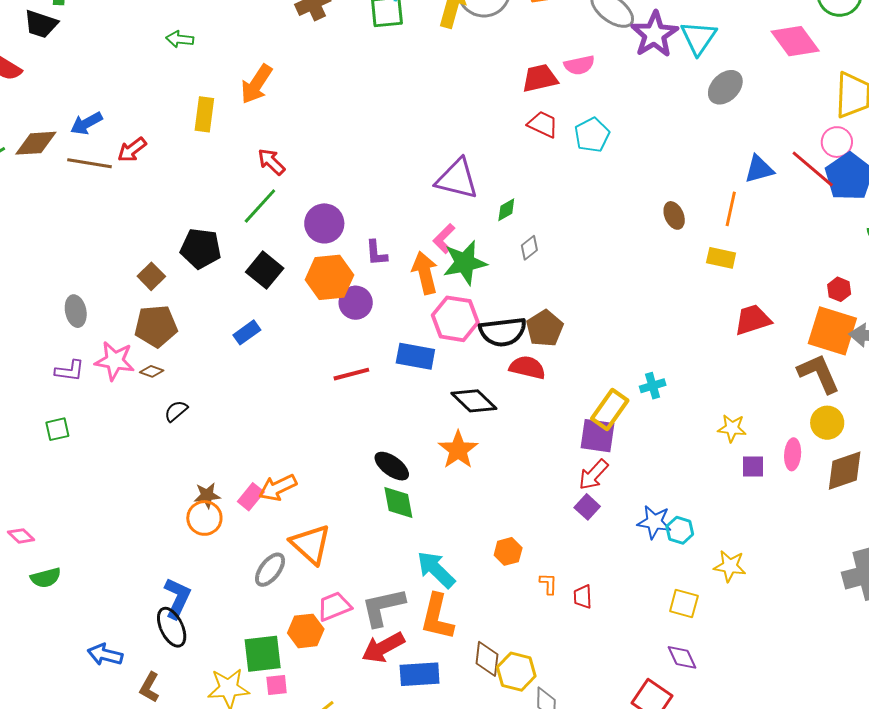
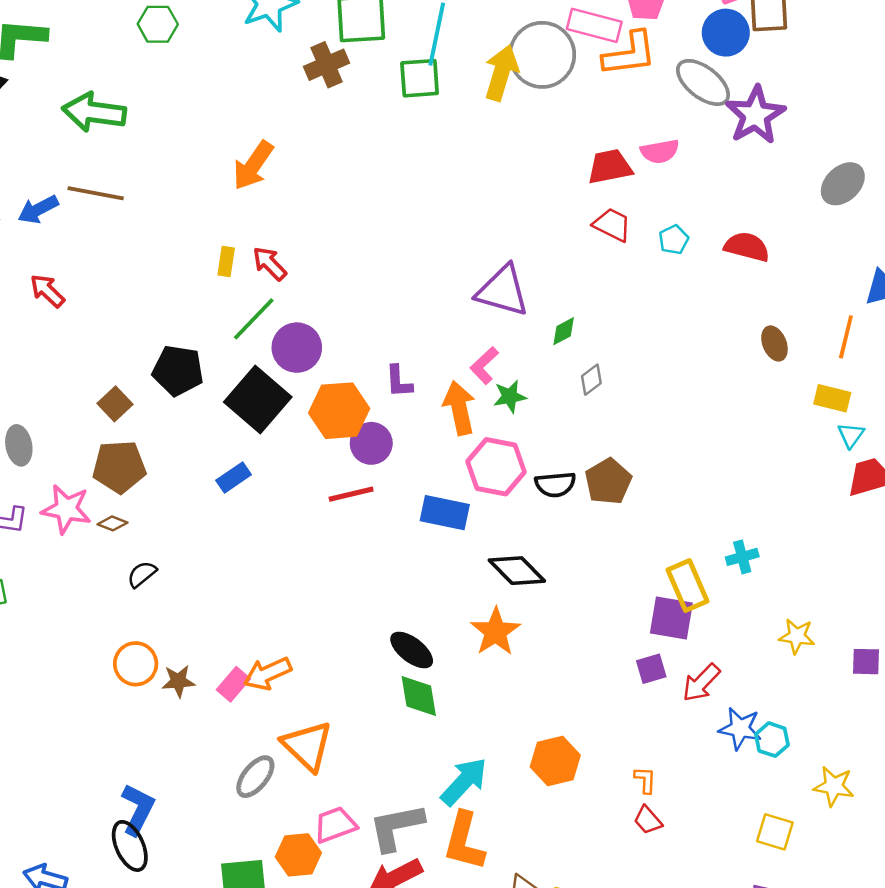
cyan triangle: (699, 38) -> (851, 435), moved, size x0.6
green arrow: (180, 39) -> (94, 112), moved, size x1.8
yellow rectangle: (204, 114) -> (226, 262), moved, size x0.7
cyan pentagon: (592, 135) -> (674, 240), size x0.7
red arrow: (132, 150) -> (47, 291), moved, turned 80
brown line: (89, 163) -> (96, 193), moved
purple circle: (324, 223) -> (297, 348), moved
green star: (465, 263) -> (510, 396), size x0.6
black square: (265, 270) -> (258, 400), size x1.4
black semicircle: (503, 332) -> (555, 484), size x0.7
red semicircle: (527, 367) -> (747, 247), moved
red line: (351, 374) -> (351, 494), moved
yellow rectangle: (610, 409) -> (688, 585), turned -60
yellow star: (732, 428) -> (797, 636), moved
red arrow: (593, 475) -> (701, 683), moved
purple square: (587, 507) -> (651, 669), moved, turned 30
orange circle: (204, 518) -> (136, 664), moved
orange hexagon: (508, 551) -> (555, 761), size x1.4
cyan arrow: (436, 570) -> (464, 782), turned 87
orange L-shape: (548, 584) -> (645, 780), moved
red trapezoid: (583, 597) -> (648, 820), turned -40

